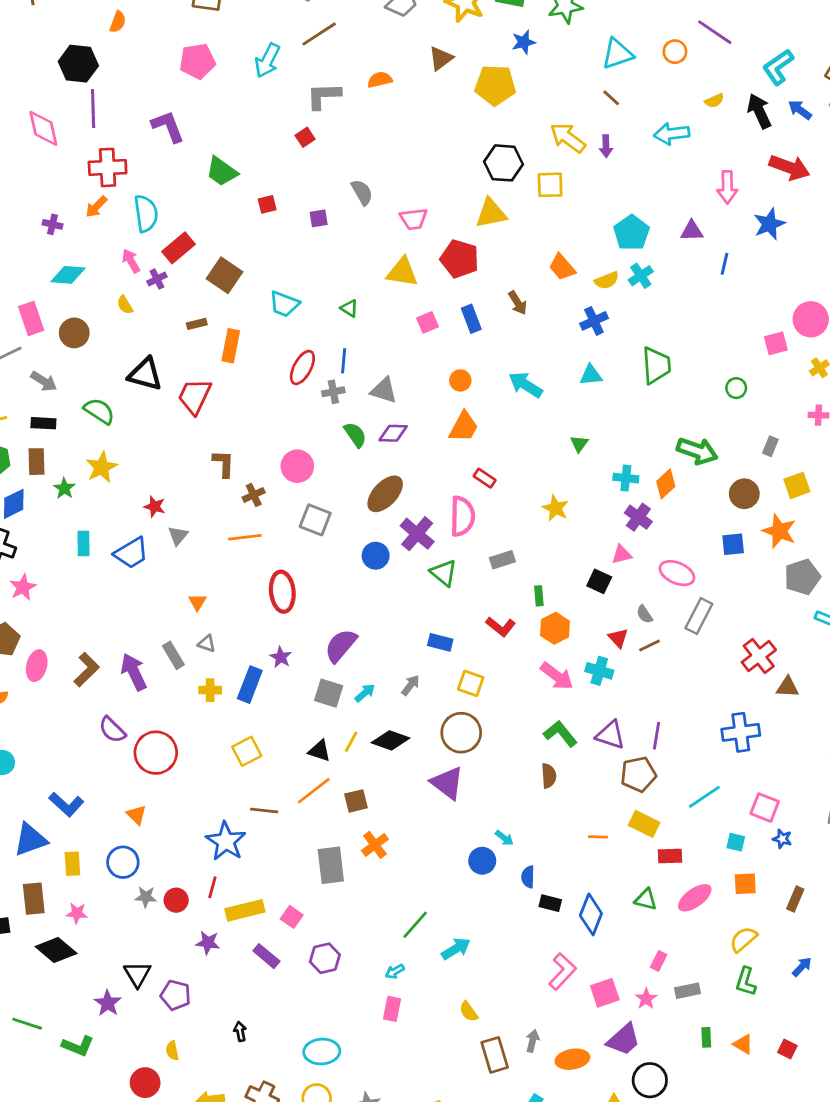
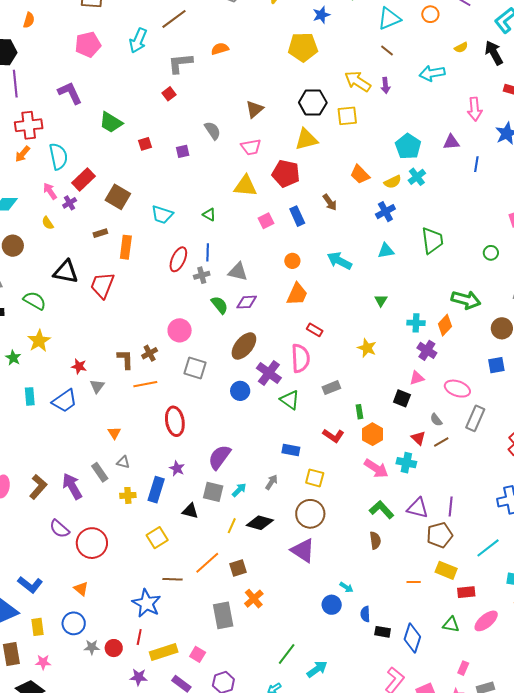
brown triangle: (441, 58) -> (254, 109), moved
brown L-shape: (224, 464) -> (125, 359), moved
black triangle: (319, 751) -> (190, 511), moved

